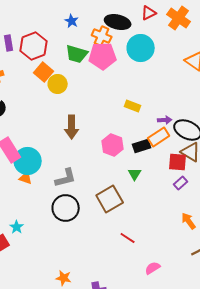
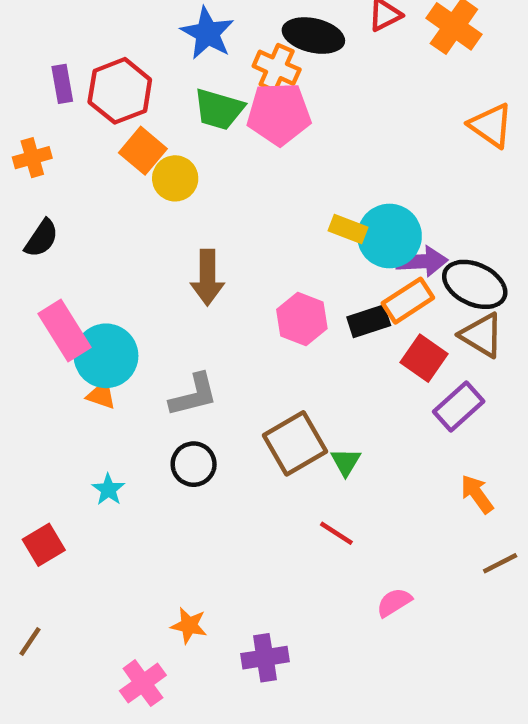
blue star: (72, 21) -> (207, 33), size x1.6
cyan circle: (141, 48) -> (389, 236), moved
purple arrow: (165, 120) -> (422, 261), size x1.5
red square: (178, 162) -> (424, 358), moved, turned 30
green triangle: (135, 174) -> (346, 462), moved
purple rectangle: (181, 183) -> (459, 407), size x1.5
black circle: (66, 208) -> (194, 464), size x0.7
cyan star: (17, 227) -> (108, 489), moved

